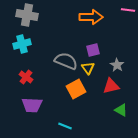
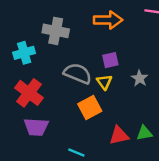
gray cross: (27, 15) -> (56, 31), moved
red cross: (26, 77) -> (29, 93), size x1.6
red triangle: (111, 86) -> (119, 135), moved
green triangle: (121, 110) -> (144, 133), turned -40

